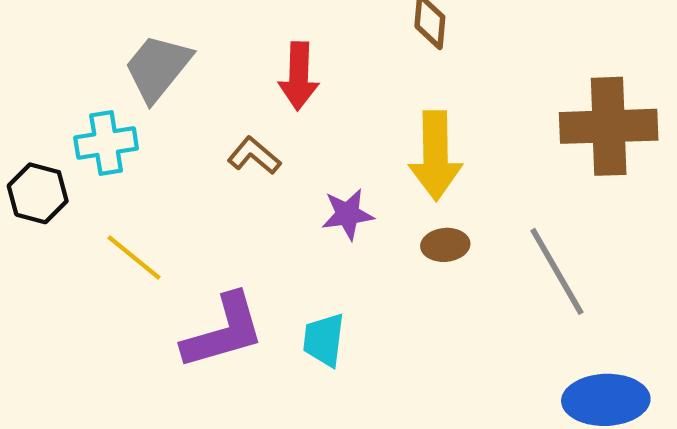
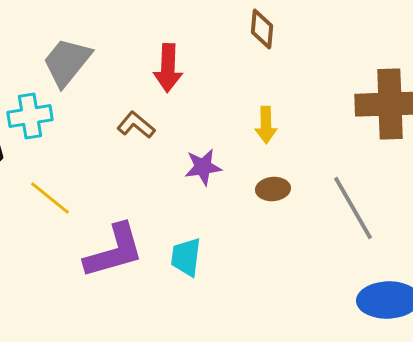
yellow arrow: (436, 156) -> (266, 125), size x0.6

